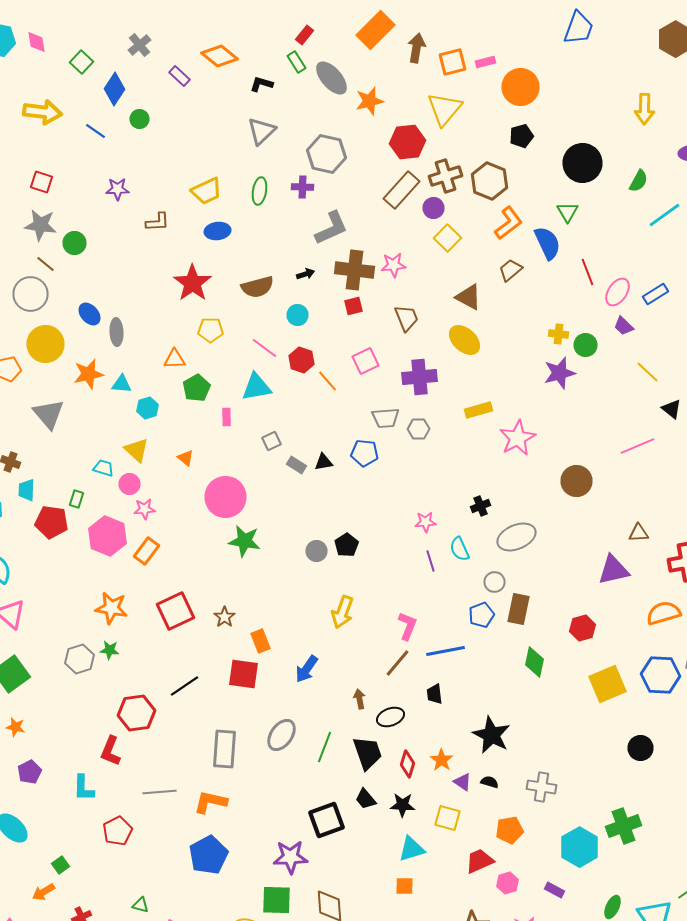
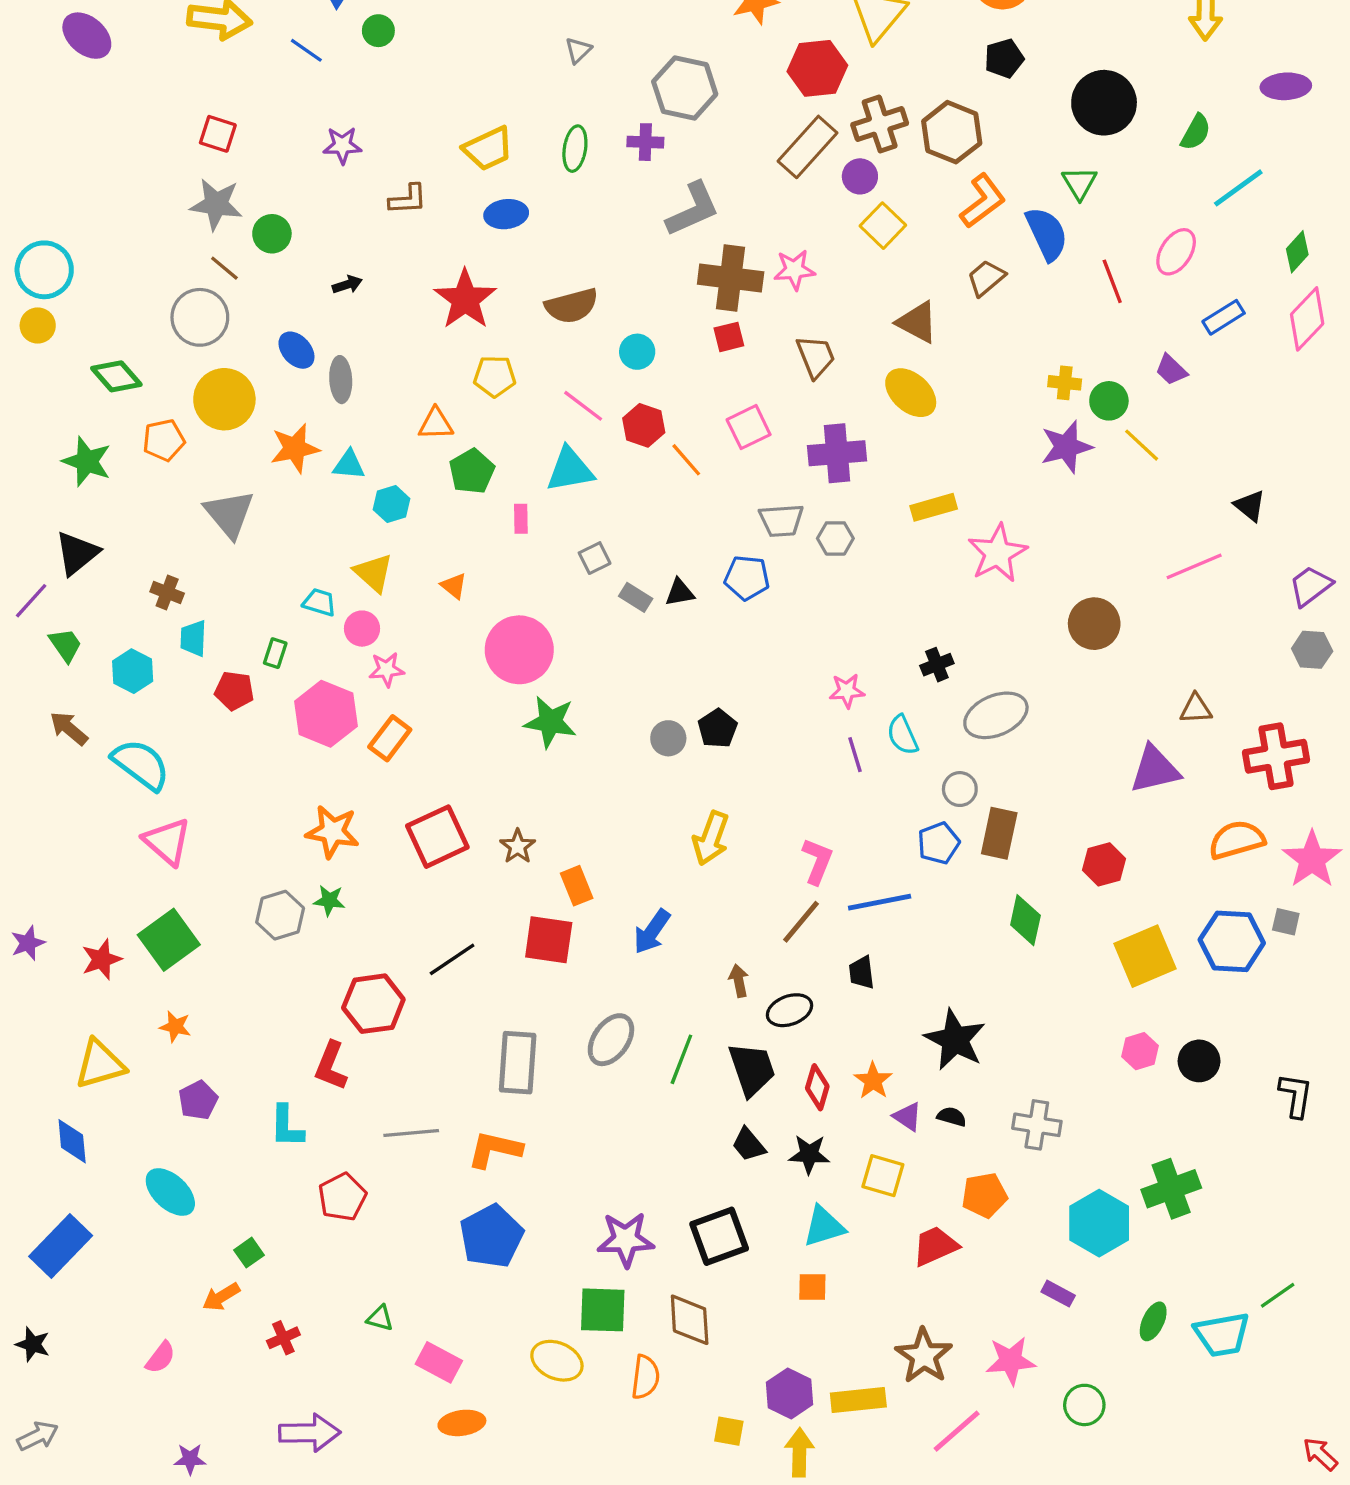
gray triangle: (262, 131) -> (578, 50), size x0.6
black arrow: (306, 274) -> (347, 285), moved
pink ellipse: (618, 292) -> (1176, 252), moved
yellow line: (648, 372) -> (1142, 445), moved
red pentagon: (52, 522) -> (234, 691), size x0.7
black square: (326, 820) -> (719, 1236), moved
pink hexagon: (508, 883) -> (1140, 1051), moved

